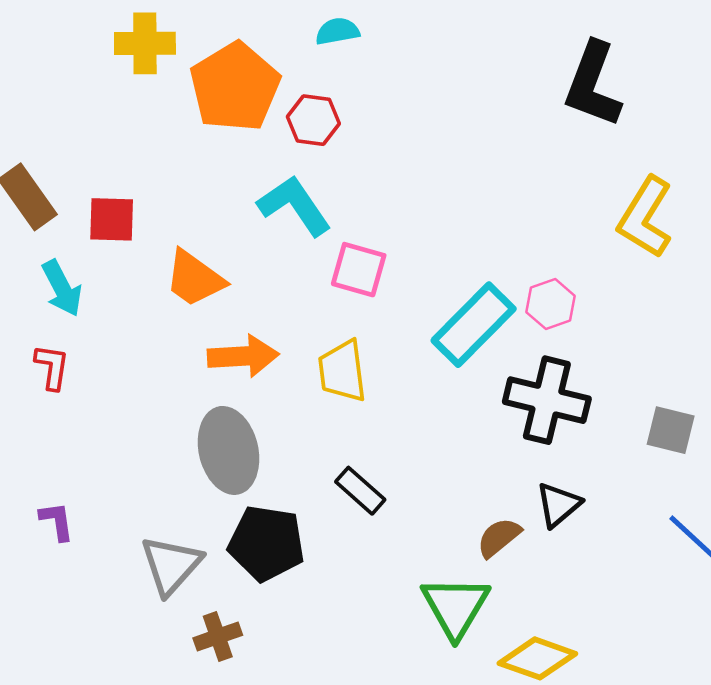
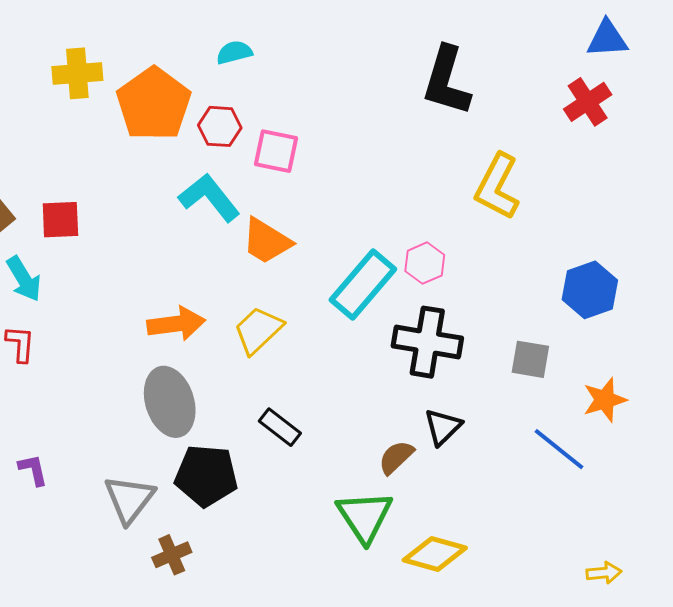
pink square: (359, 270) -> (276, 151), moved
orange trapezoid: (194, 278) -> (267, 241), moved
yellow trapezoid: (342, 371) -> (258, 330), turned 58

